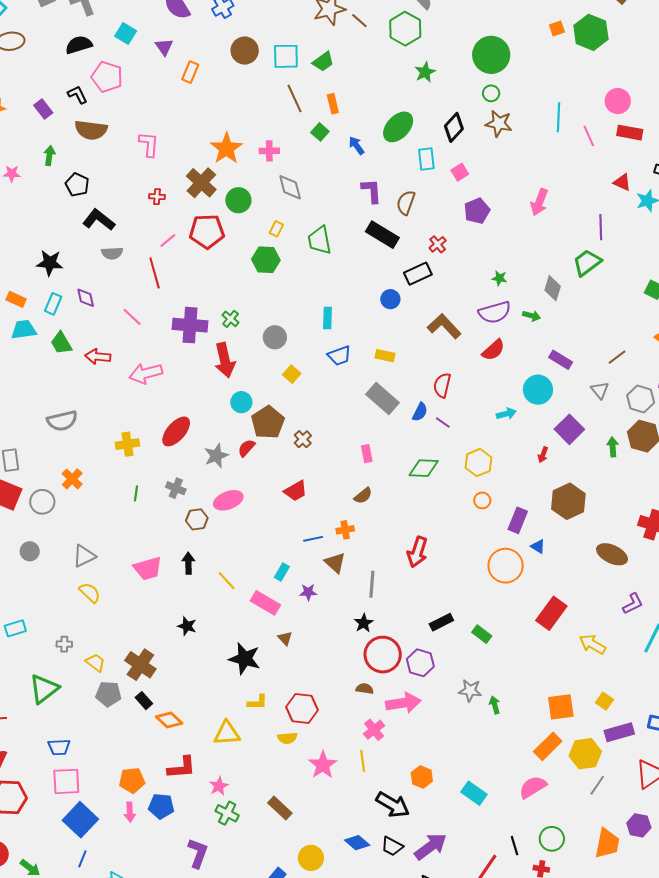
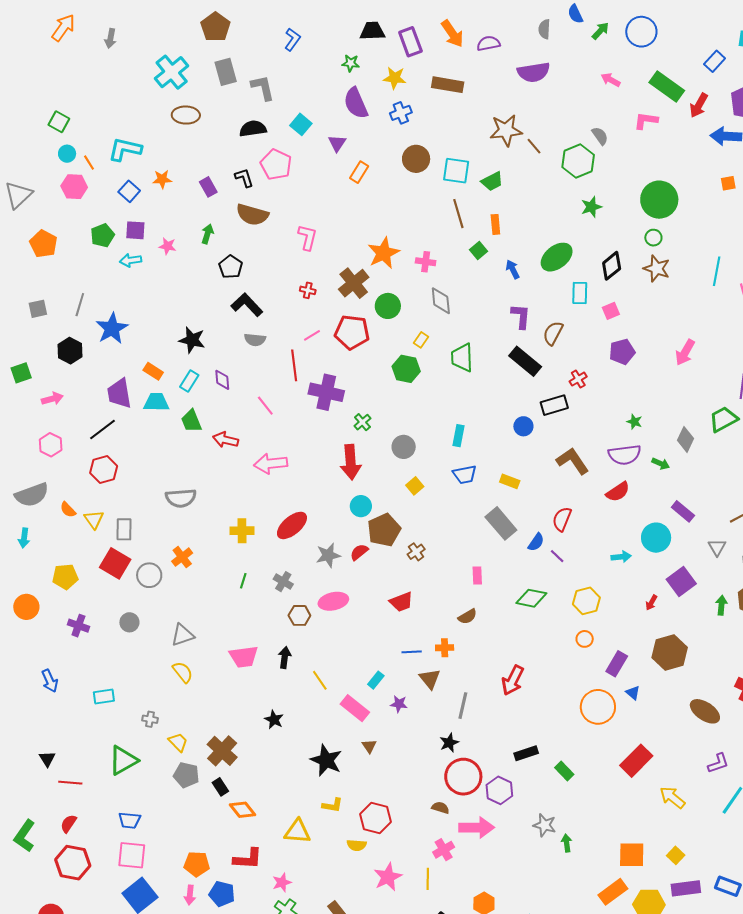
purple cross: (190, 325) -> (326, 392), moved

